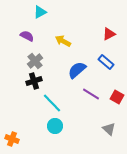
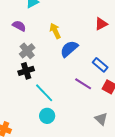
yellow arrow: (63, 41) -> (55, 31), turned 35
blue rectangle: (106, 62) -> (100, 65), moved
blue semicircle: (77, 70) -> (69, 49), moved

